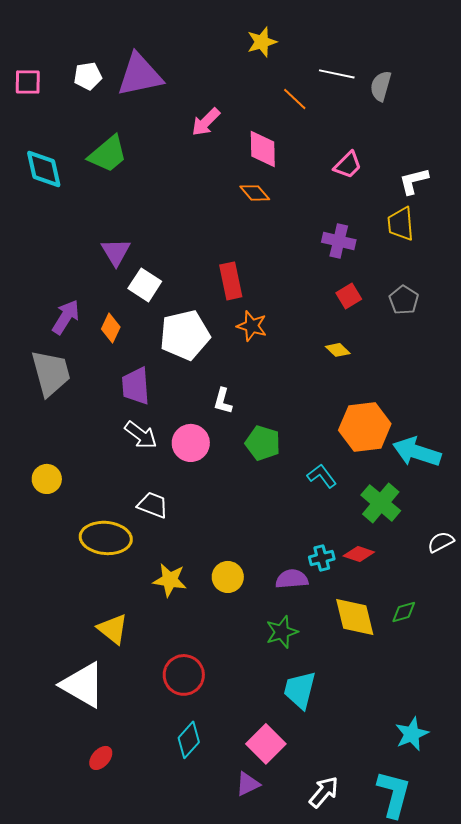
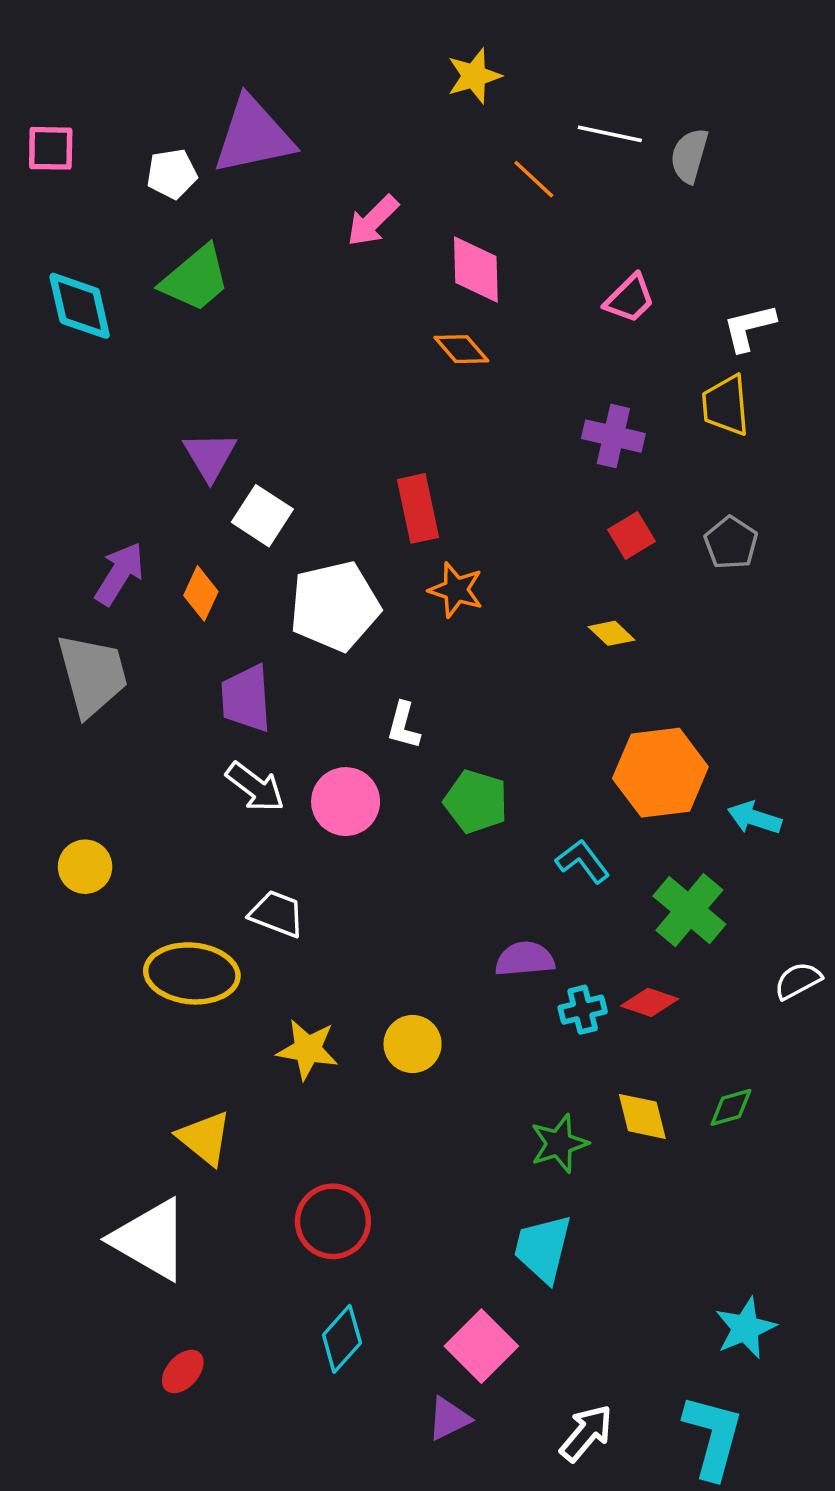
white pentagon: (88, 76) -> (172, 174), moved
cyan arrow: (417, 452) -> (755, 818), size x0.6
purple semicircle: (292, 579) -> (525, 959), moved
yellow diamond: (355, 617) -> (642, 1116), size x0.7
green star: (282, 632) -> (559, 1144), moved

